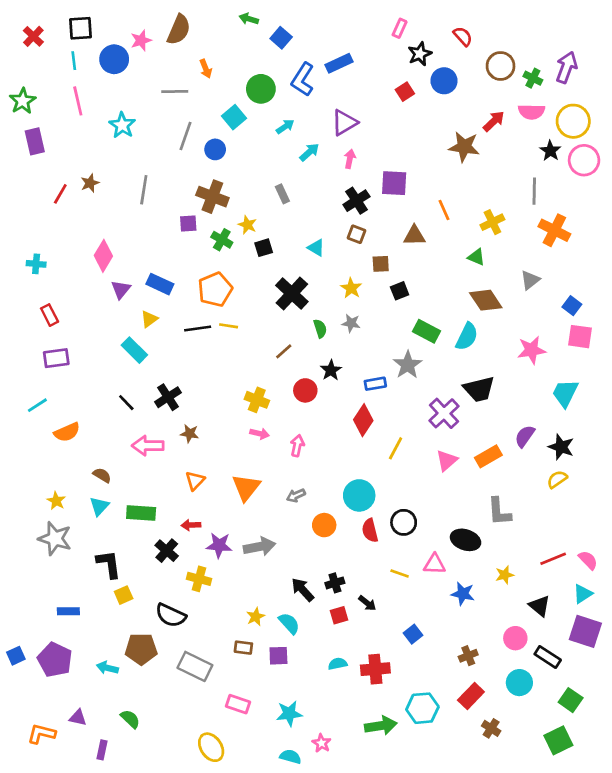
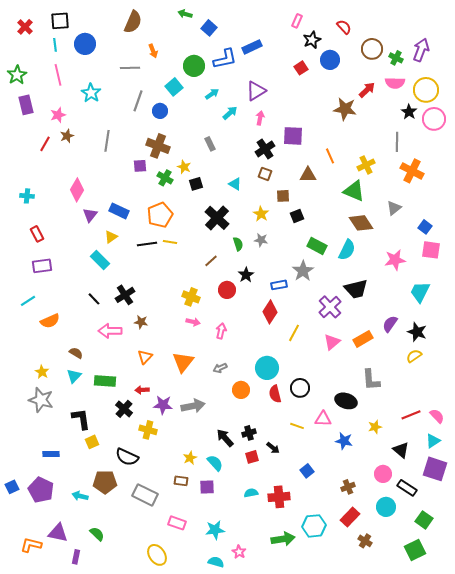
pink star: (141, 40) -> (58, 115), moved
blue L-shape: (303, 79) -> (225, 59), turned -135
green triangle: (476, 257) -> (354, 191), size x1.6
purple triangle: (78, 718) -> (58, 533), size x1.5

